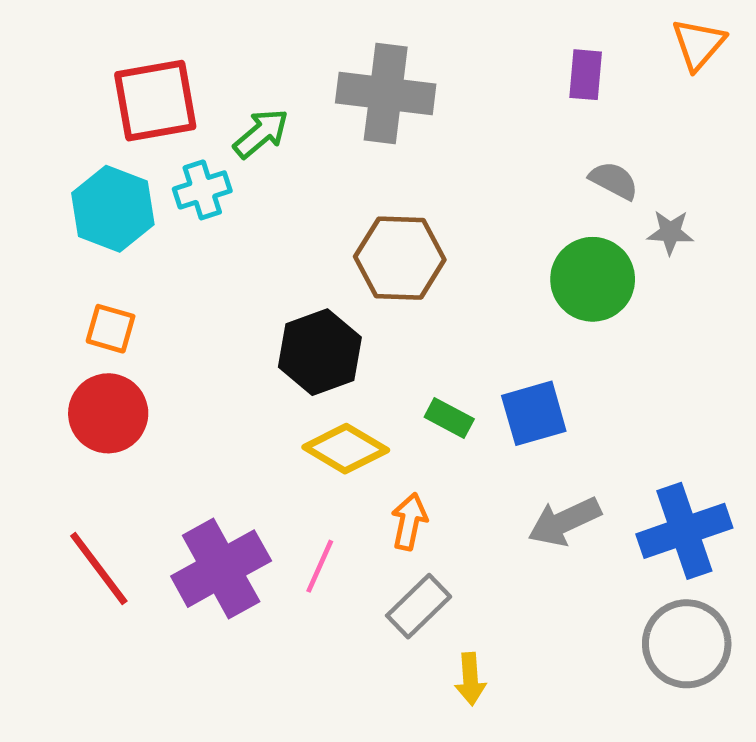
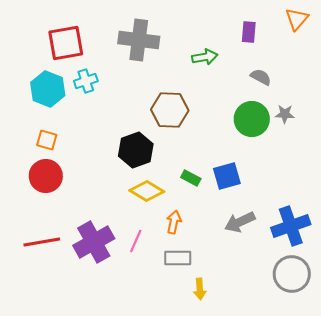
gray cross: (386, 94) -> (139, 40), moved
green arrow: (261, 133) -> (205, 57), moved, turned 30
gray star: (670, 232) -> (285, 114), moved
red line: (99, 569) -> (42, 242), turned -63
gray rectangle: (419, 606) -> (178, 258), turned 44

